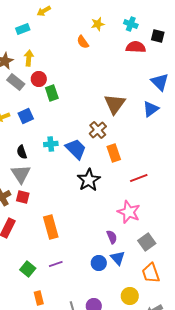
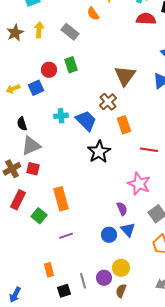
red circle: (39, 79) -> (49, 70), moved
gray rectangle: (16, 82) -> (70, 32), moved
green rectangle: (52, 93) -> (71, 65), moved
black semicircle: (22, 152) -> (22, 124), moved
gray triangle: (21, 174) -> (31, 146), turned 40
red line: (139, 178) -> (149, 150), turned 30
green square: (28, 269) -> (39, 216), moved
yellow circle: (130, 296) -> (121, 268), moved

